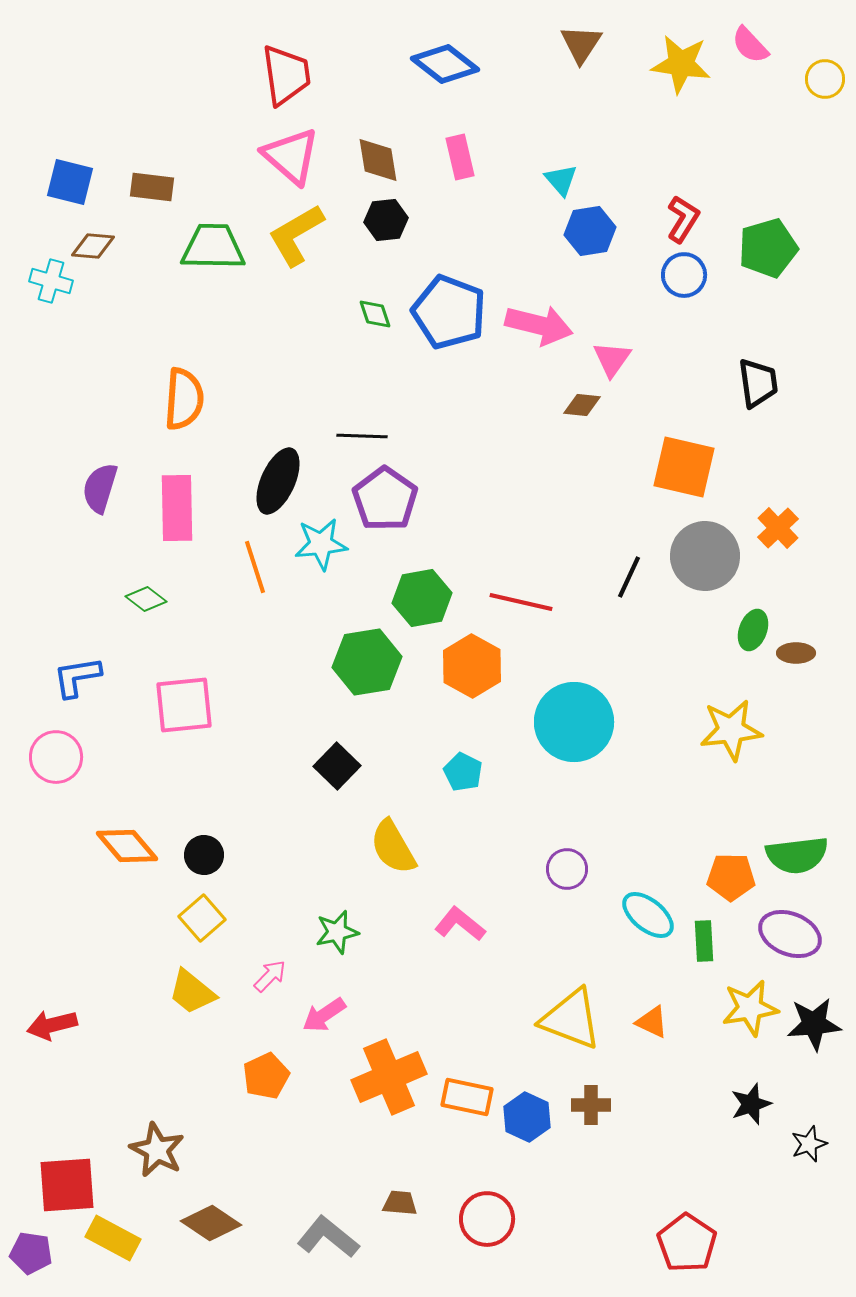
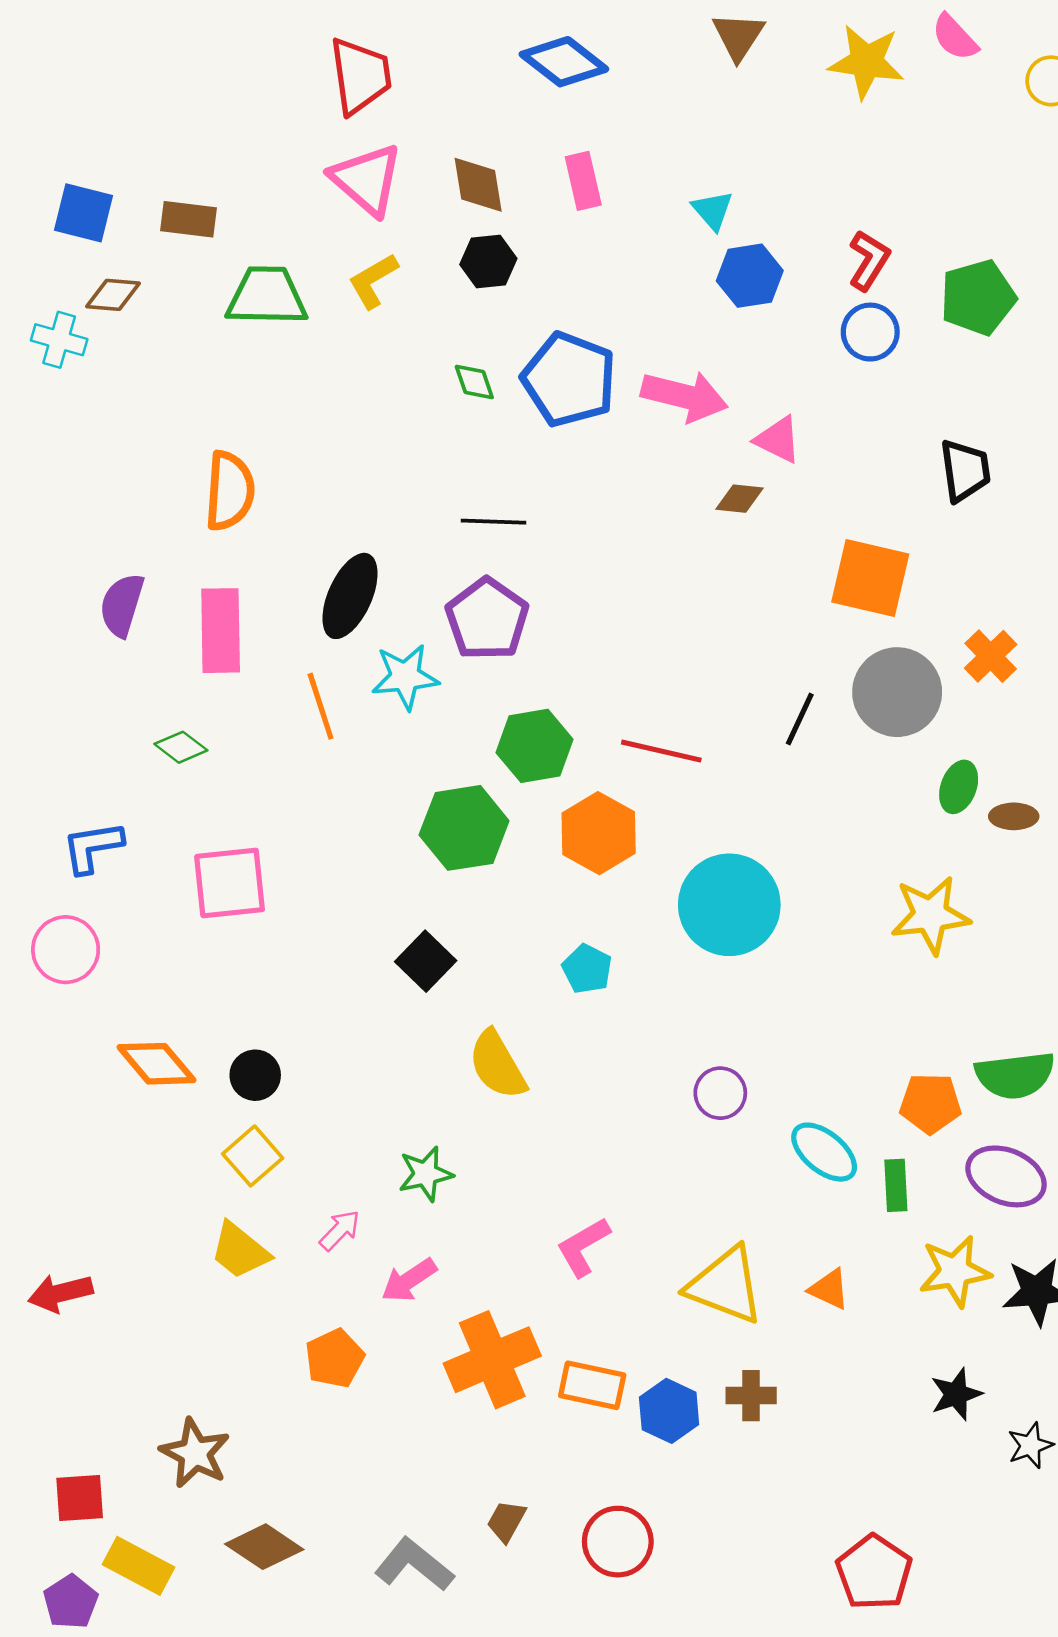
yellow L-shape: (296, 235) -> (373, 281), size x0.7
pink triangle: (612, 359) -> (778, 440), turned -39
black line: (362, 436) -> (494, 522), moved
pink L-shape: (460, 924) -> (583, 1247), moved, turned -69
red square: (67, 1185) -> (80, 1498), size x0.7
brown trapezoid: (400, 1203) -> (506, 1521), turned -66
purple pentagon: (31, 1253) -> (71, 1602), moved, turned 30

